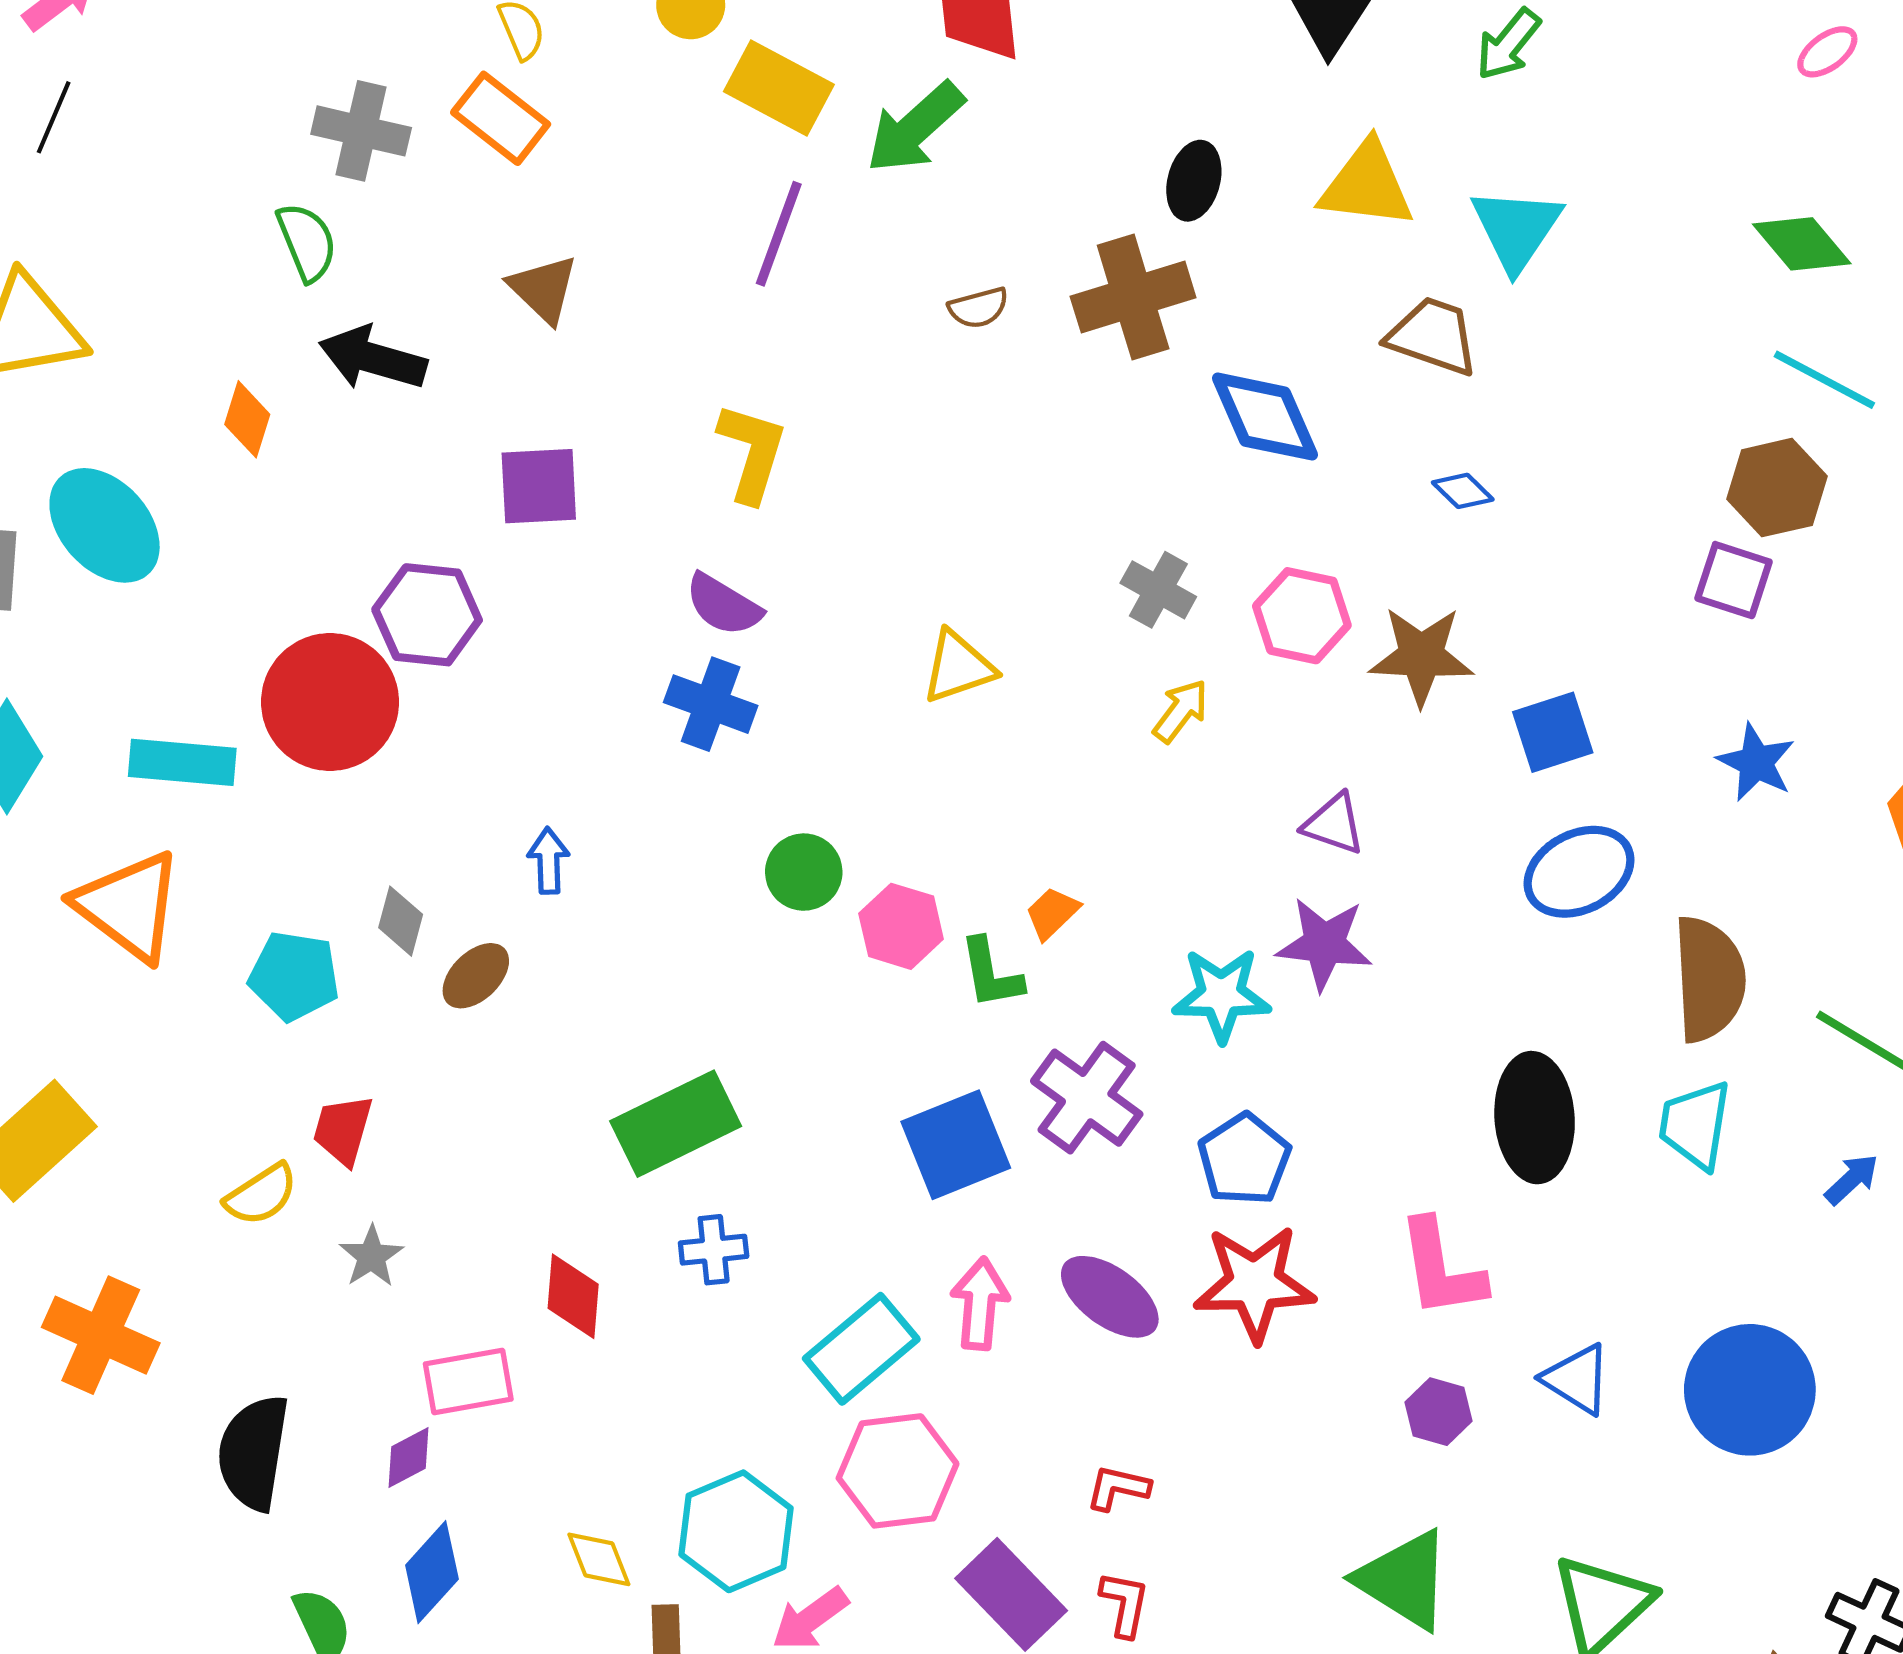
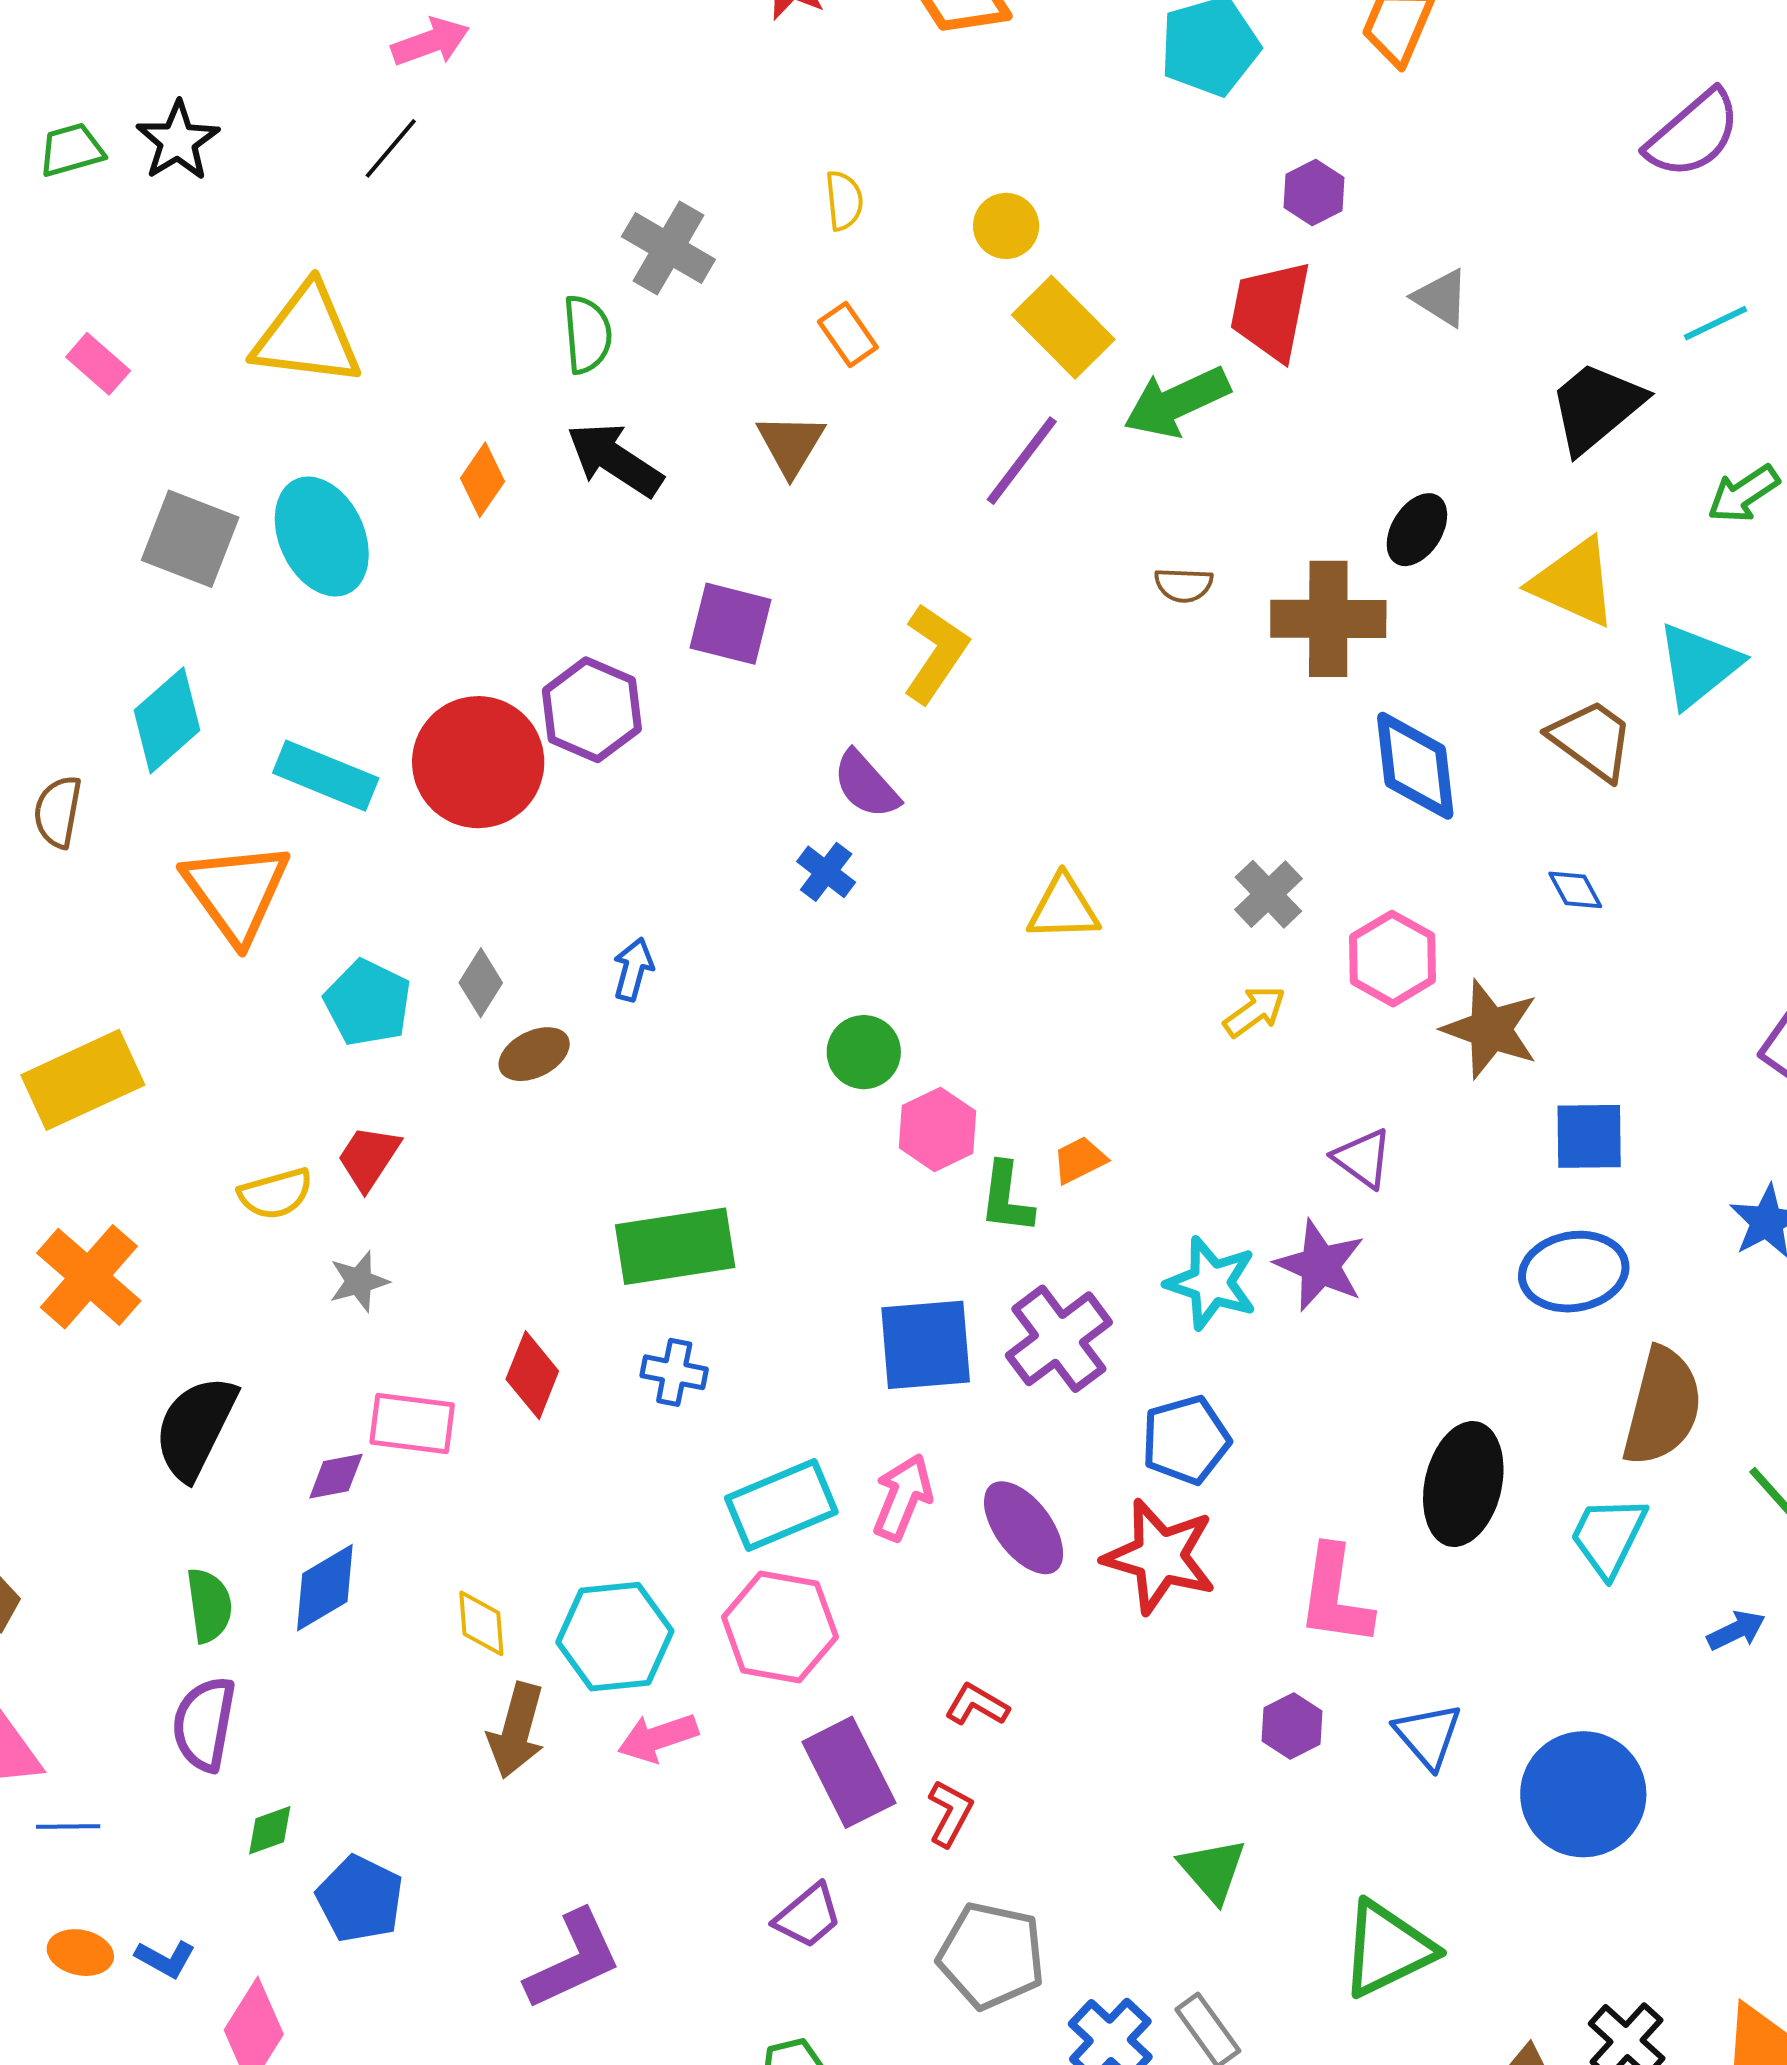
orange rectangle: (501, 118) -> (848, 334), moved, size x0.7
blue cross: (711, 704) -> (826, 872), size x0.7
green triangle: (1404, 1580) -> (1213, 1870), size x0.7

